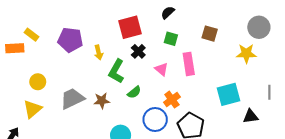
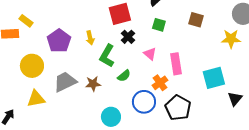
purple pentagon: (70, 40) -> (59, 41), moved, turned 30
pink rectangle: (189, 64) -> (176, 64), moved
yellow circle: (38, 82) -> (32, 66), size x1.5
yellow triangle: (32, 109) -> (36, 99), moved, turned 30
black triangle: (251, 116) -> (235, 99), turned -42

